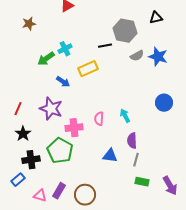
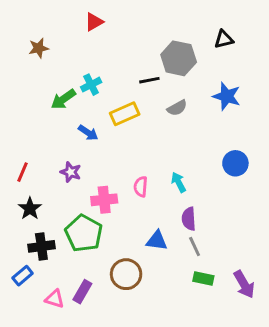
gray semicircle: (137, 56) -> (177, 108), moved
purple star: (51, 109) -> (71, 172), size x0.6
gray line: (136, 160) -> (195, 246), turned -40
brown circle: (85, 195) -> (126, 274), moved

